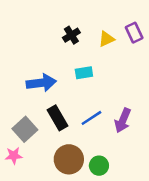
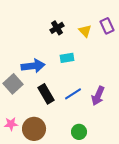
yellow triangle: (106, 39) -> (85, 31), turned -48
gray square: (25, 129) -> (13, 84), moved
brown circle: (69, 159) -> (34, 129), moved

